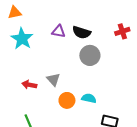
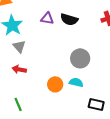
gray circle: (90, 55) -> (80, 58), moved
gray triangle: (53, 79) -> (19, 46), moved

